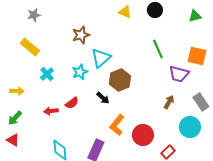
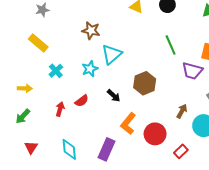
brown star: (81, 35) -> (91, 31), turned 30
brown hexagon: (120, 80) -> (145, 83), moved
brown arrow: (169, 102) -> (182, 111), moved
red arrow: (51, 111) -> (60, 109), turned 112
red triangle: (13, 140) -> (31, 147), moved, turned 32

